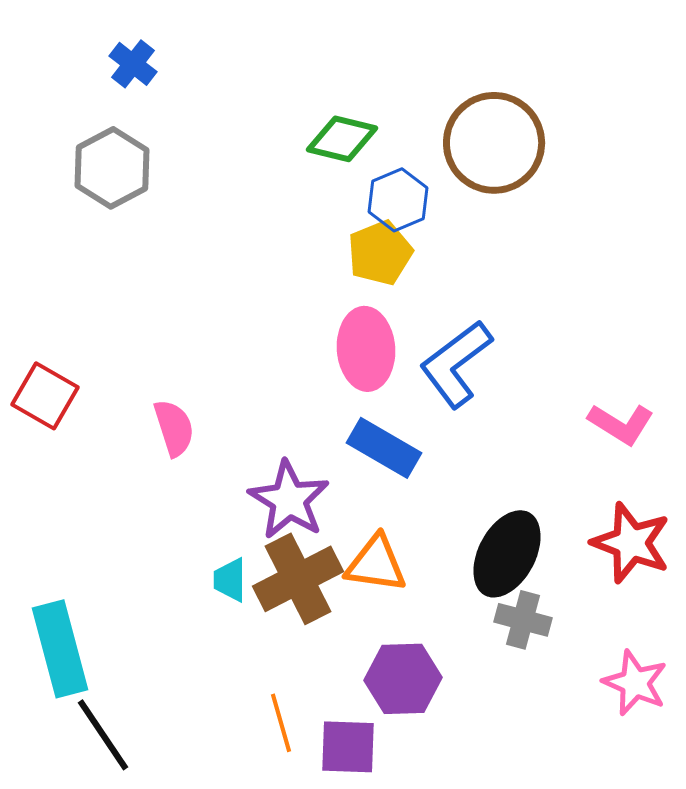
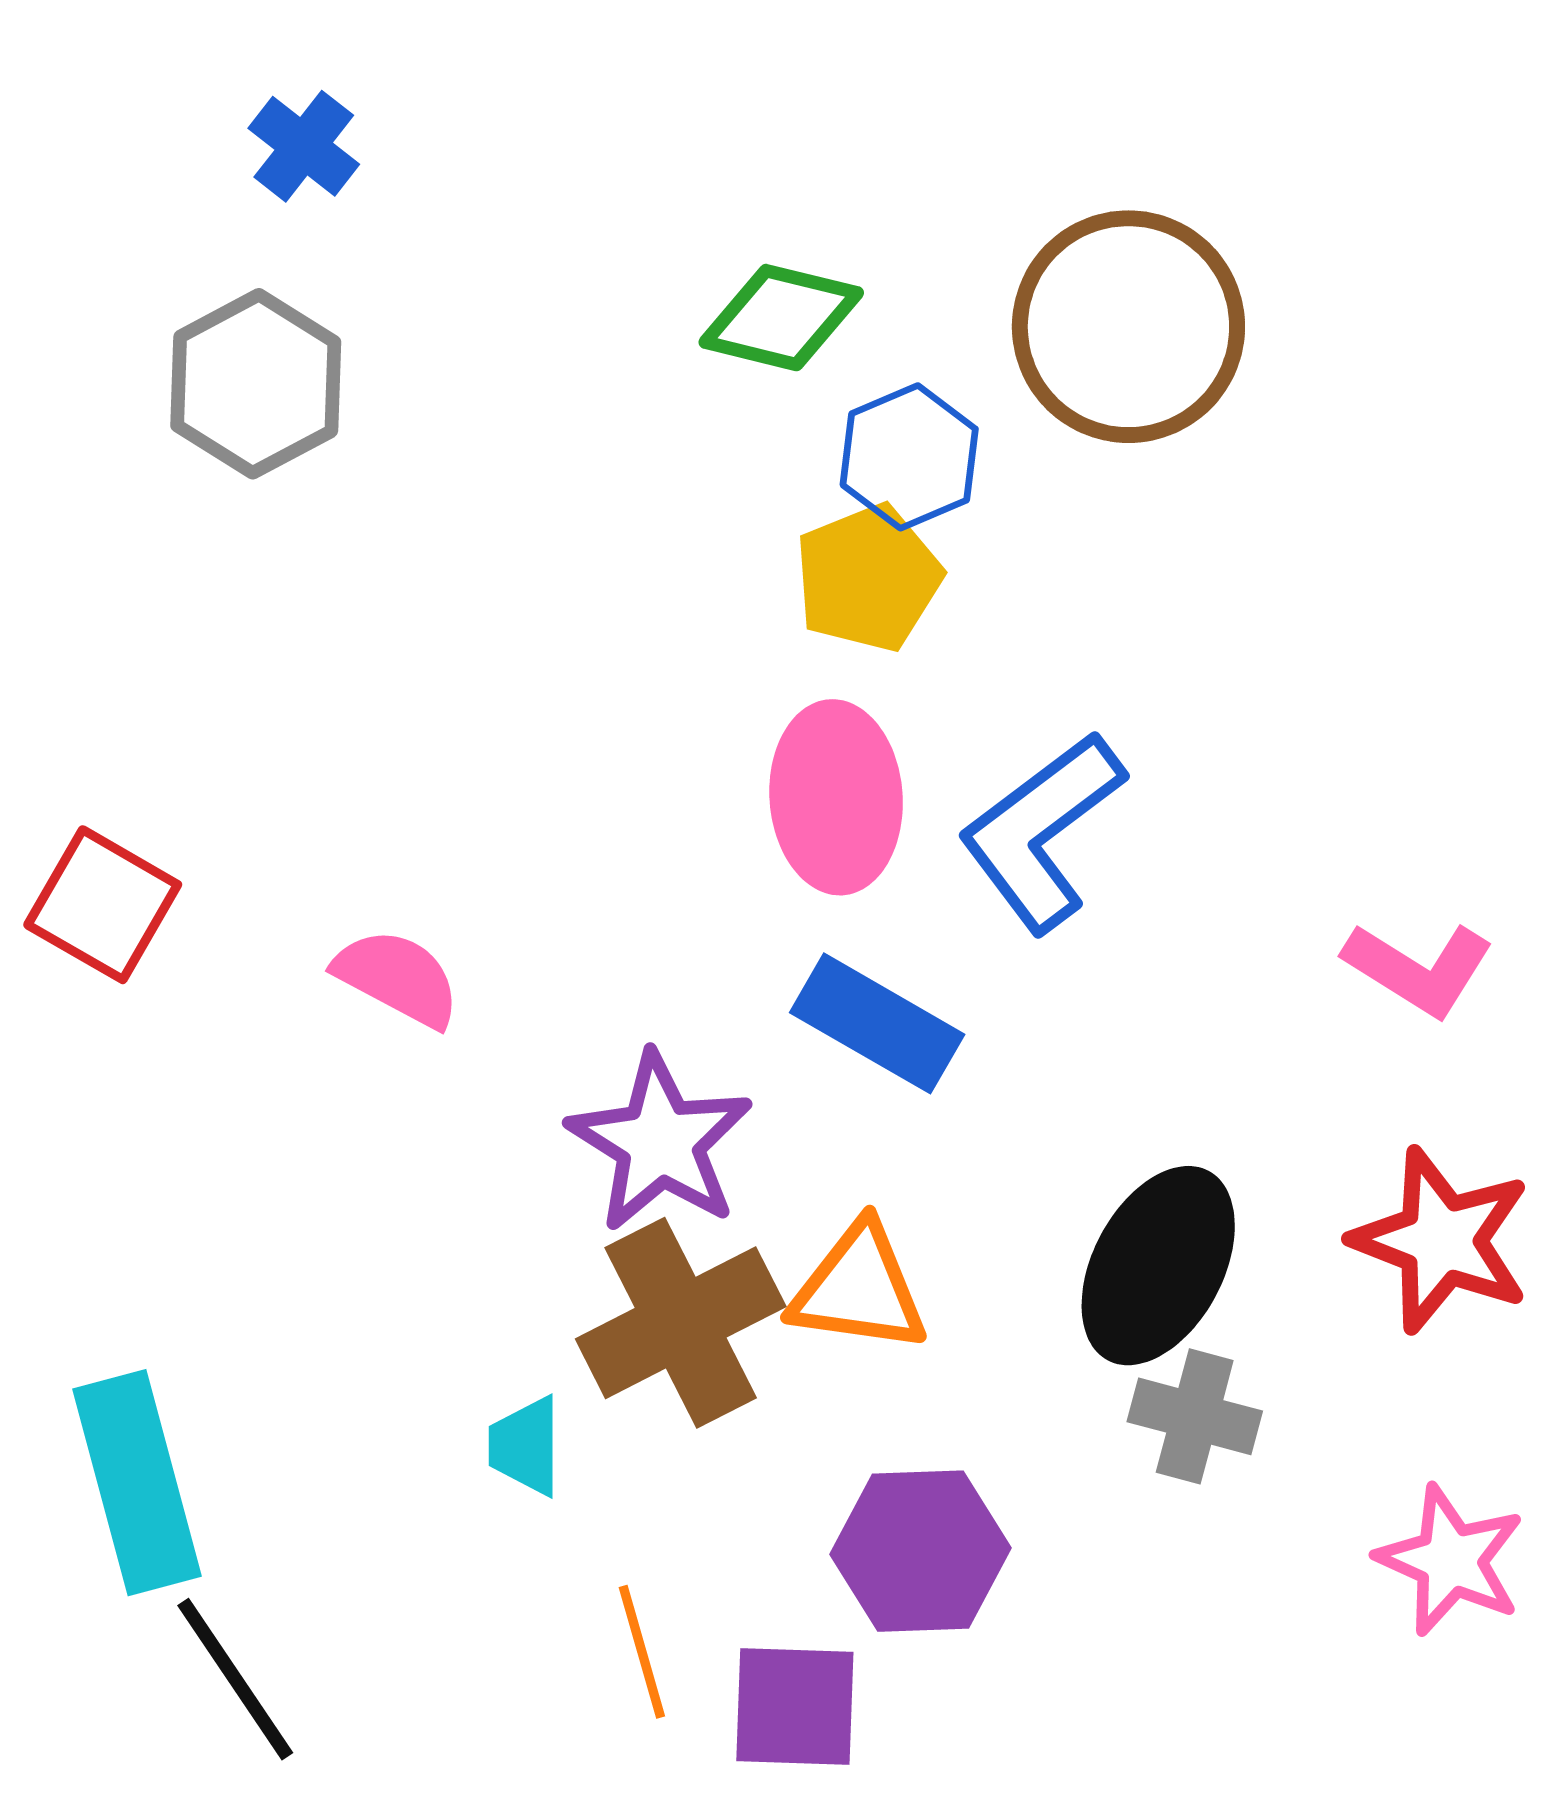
pink semicircle: (174, 428) -> (397, 978), turned -44
cyan trapezoid: (230, 580) -> (525, 1446), moved

